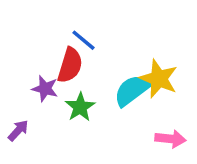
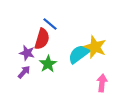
purple arrow: (18, 130) -> (24, 72), moved
pink arrow: (170, 139) -> (102, 83), turned -90

